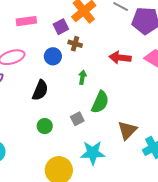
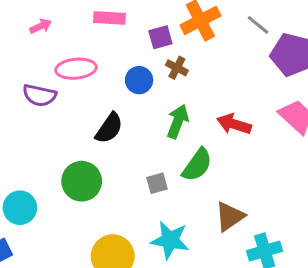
red arrow: (120, 58) -> (234, 124), moved
green arrow: (82, 77) -> (178, 121), size x1.5
green circle: (45, 126) -> (82, 181), moved, size x1.6

